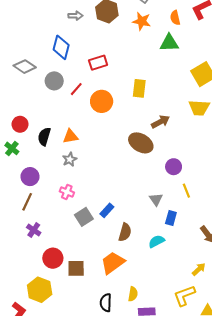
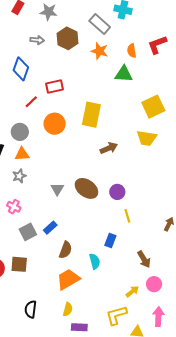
gray circle: (54, 81) -> (20, 132), moved
yellow rectangle: (139, 88) -> (91, 115), size x1.4
red line: (76, 89) -> (31, 102), moved
brown ellipse: (141, 143) -> (86, 188), moved
gray triangle: (156, 199) -> (57, 189), moved
cyan semicircle: (157, 241) -> (95, 261), turned 98
orange trapezoid: (113, 263) -> (68, 279), moved
brown square: (76, 268) -> (19, 264), moved
black semicircle: (106, 303) -> (31, 309), moved

